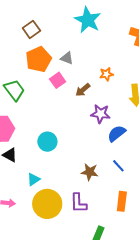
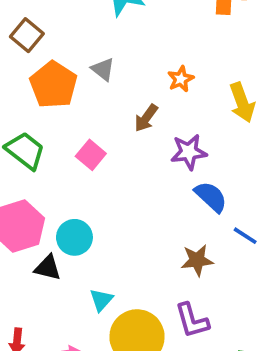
gray triangle: (67, 58) -> (103, 69), turned 32
pink square: (58, 80) -> (91, 155), moved
blue semicircle: (117, 133) -> (211, 197), moved, turned 96
cyan circle: (47, 142) -> (74, 237), moved

